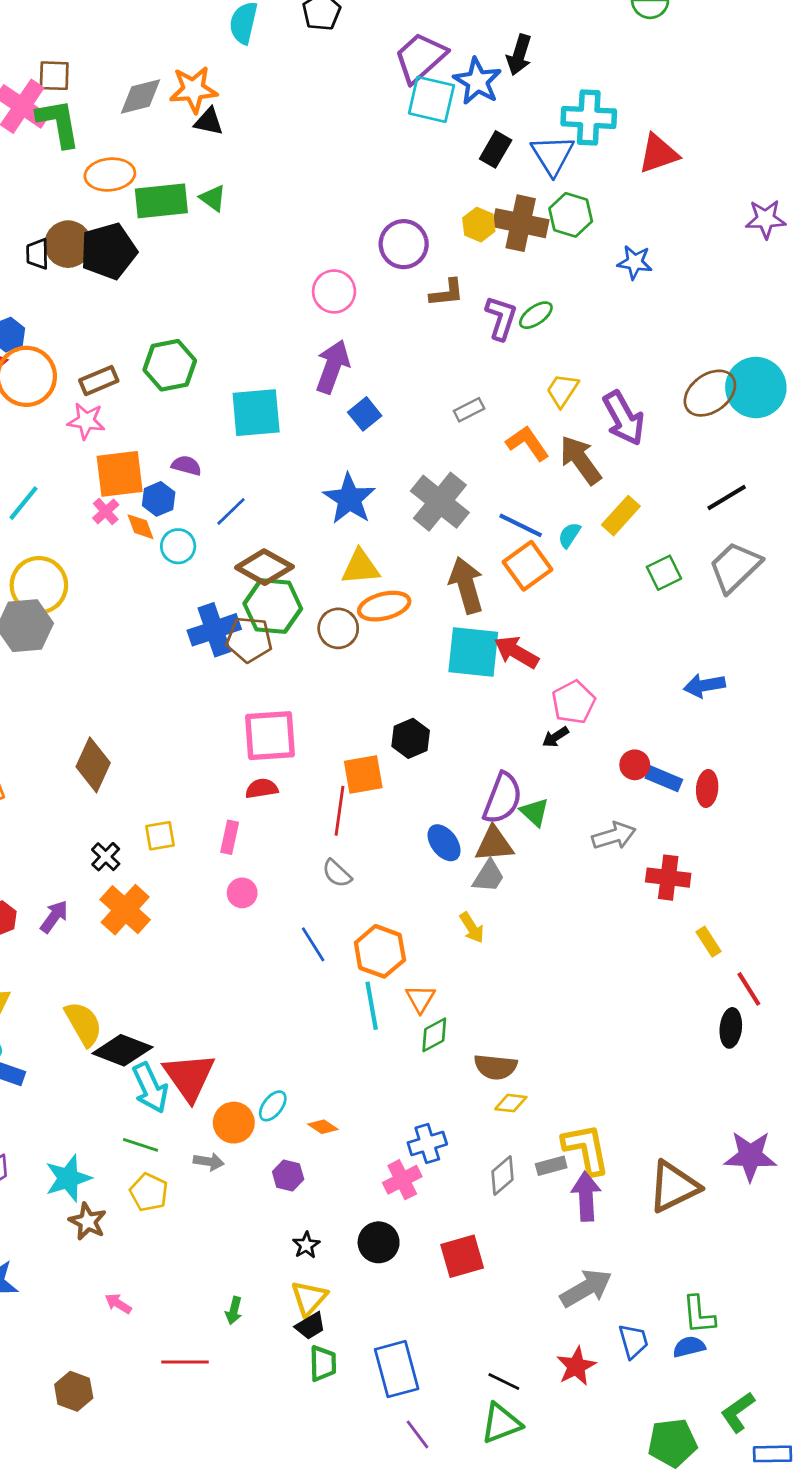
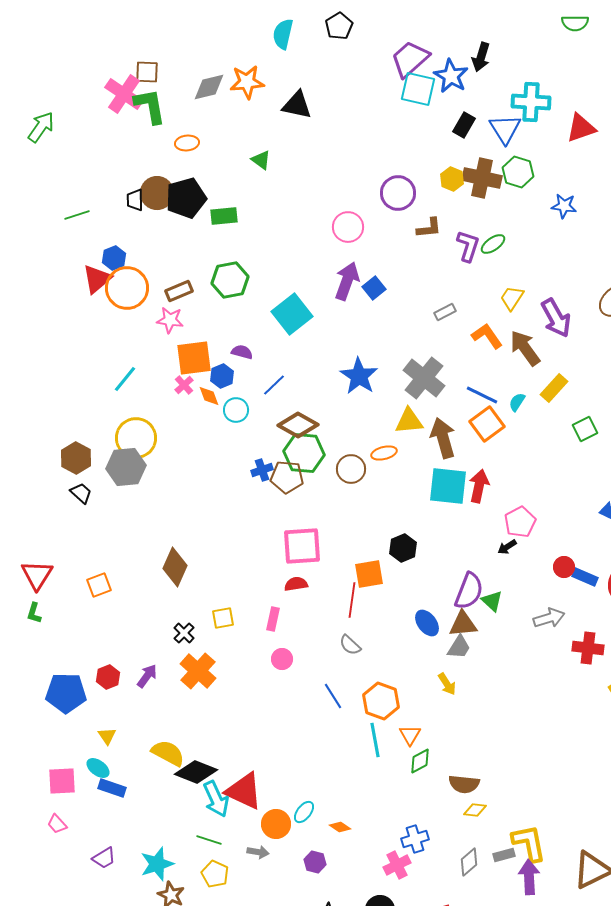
black triangle: (209, 122) -> (297, 105), moved, size x1.4
orange ellipse: (110, 175) -> (187, 143), size x0.7
green rectangle: (161, 201) -> (224, 216), moved, size x0.7
cyan square: (256, 413) -> (292, 314), turned -33
blue square: (365, 414) -> (374, 288), moved
yellow triangle: (360, 567) -> (409, 421), moved
orange ellipse: (384, 606) -> (384, 453), size x0.7
blue cross: (214, 630) -> (262, 470), size x0.6
red arrow: (516, 652) -> (479, 486), turned 72
yellow semicircle: (83, 1024) -> (168, 753), turned -32
red triangle: (189, 1077) -> (244, 791), turned -30

